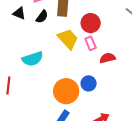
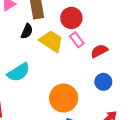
black semicircle: (42, 17) -> (27, 31), moved
blue circle: (89, 83) -> (103, 82), moved

